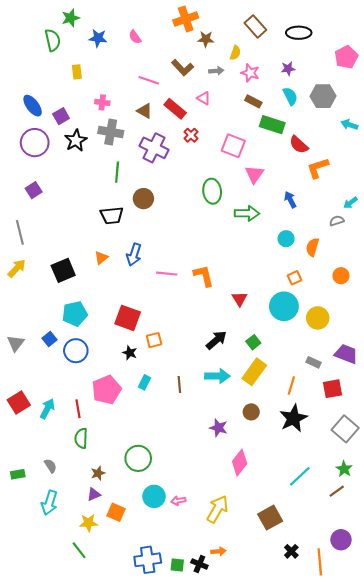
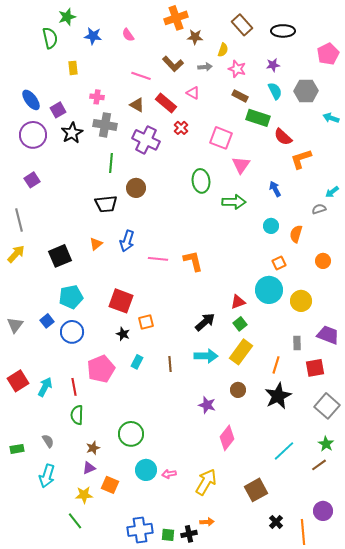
red triangle: (240, 299) -> (238, 302), moved, turned 42
gray rectangle: (313, 362) -> (297, 343), turned 64
black cross: (199, 564) -> (189, 534), turned -35

